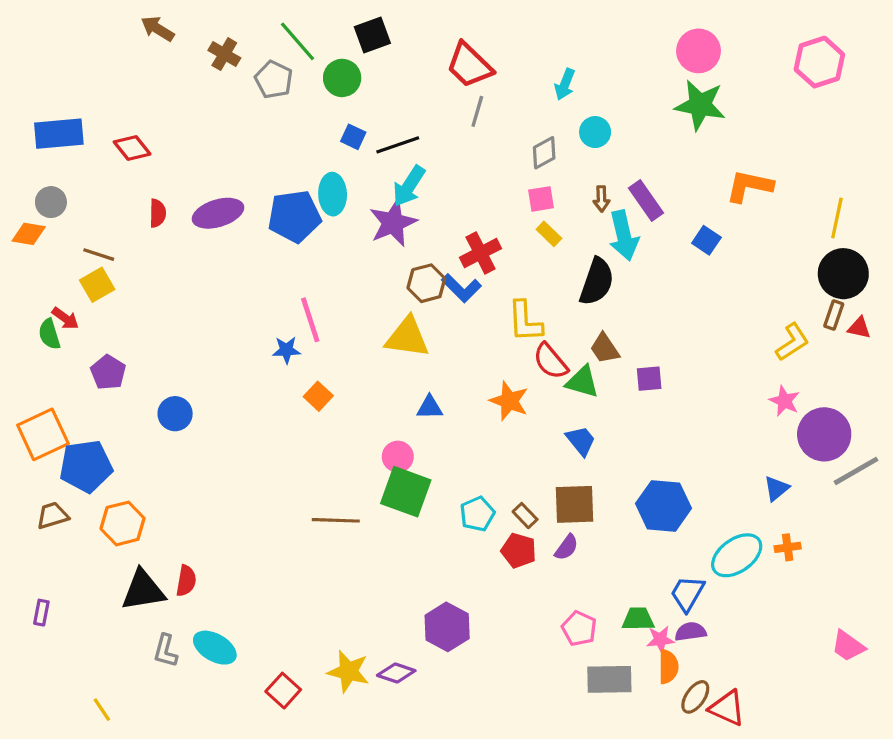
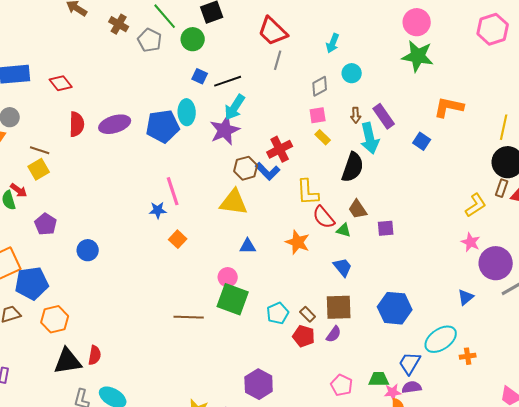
red semicircle: (158, 213) -> (77, 124), size x1.4
green triangle: (582, 382) -> (344, 230), size x0.7
orange cross: (788, 547) -> (468, 356), moved

